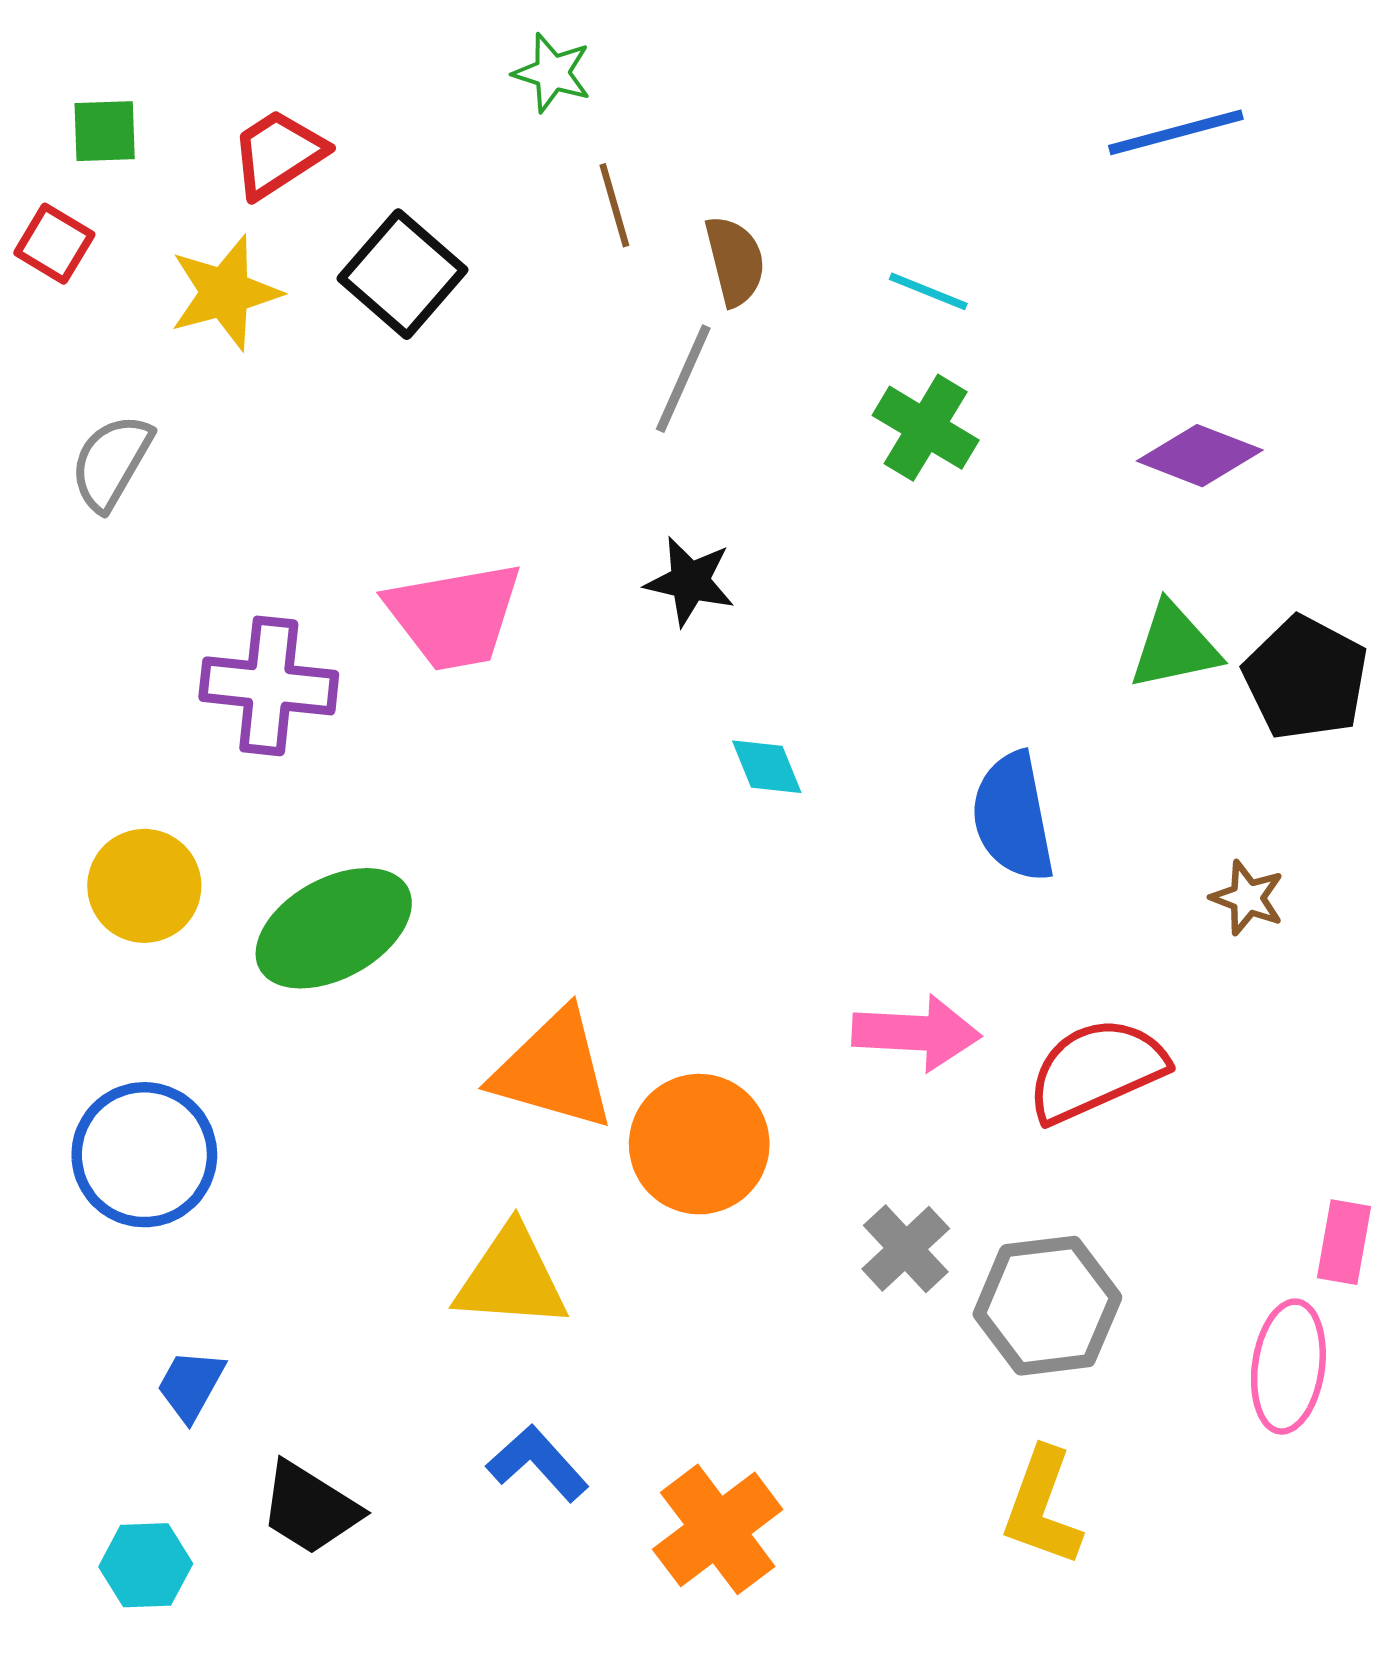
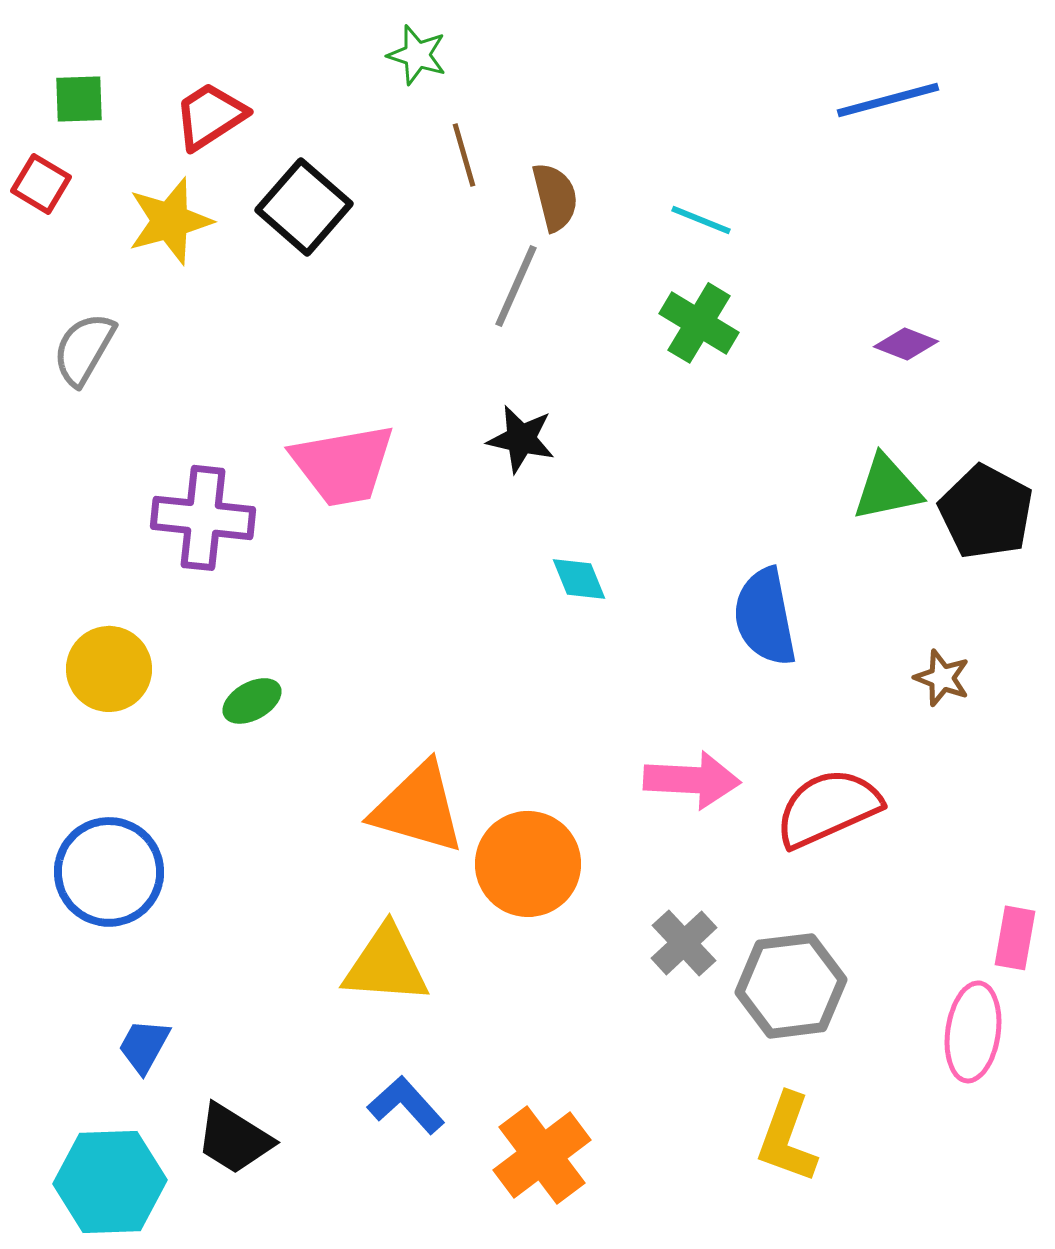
purple diamond: (1200, 456) -> (906, 344), size x0.7
green ellipse: (334, 928) -> (252, 701), size x0.5
cyan hexagon: (146, 1565) -> (110, 1182), size x1.6

